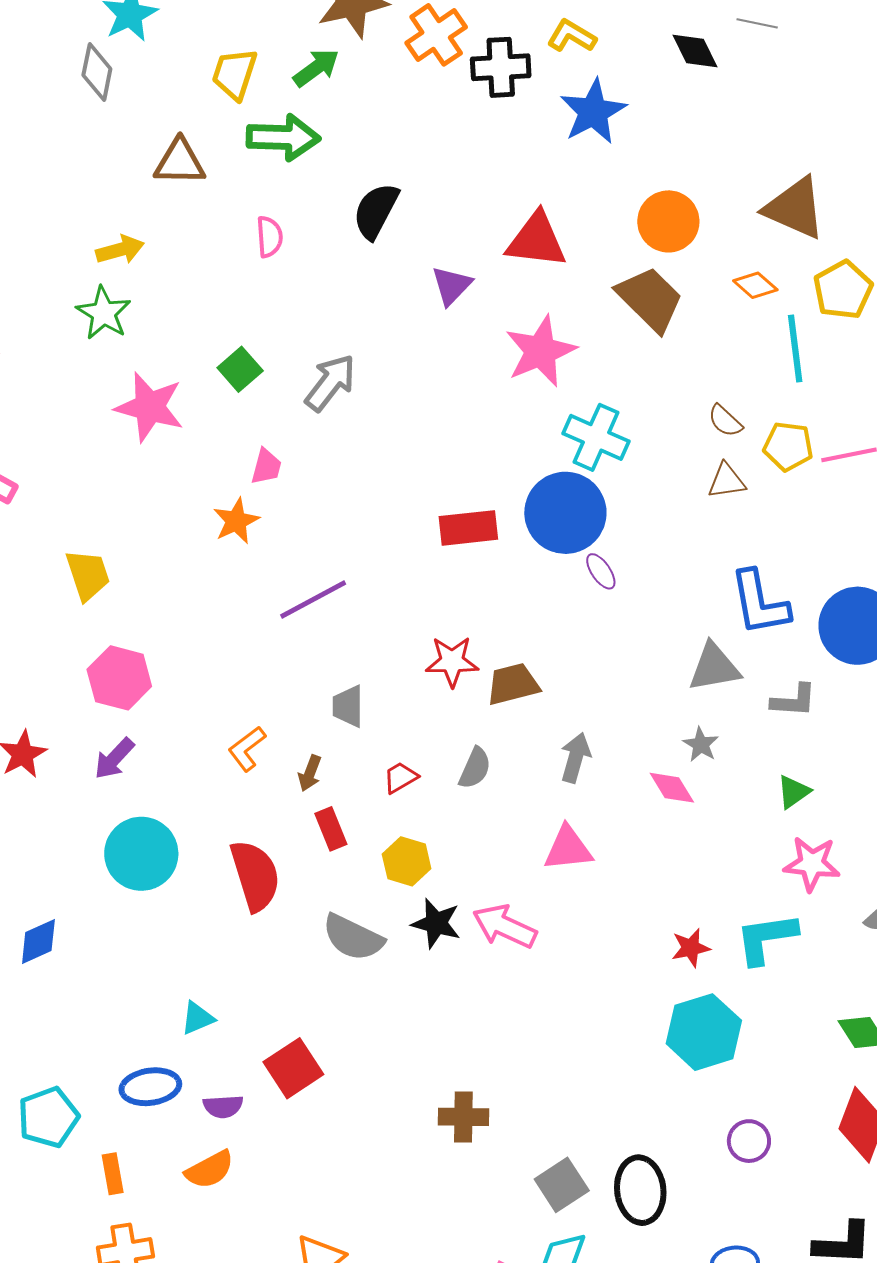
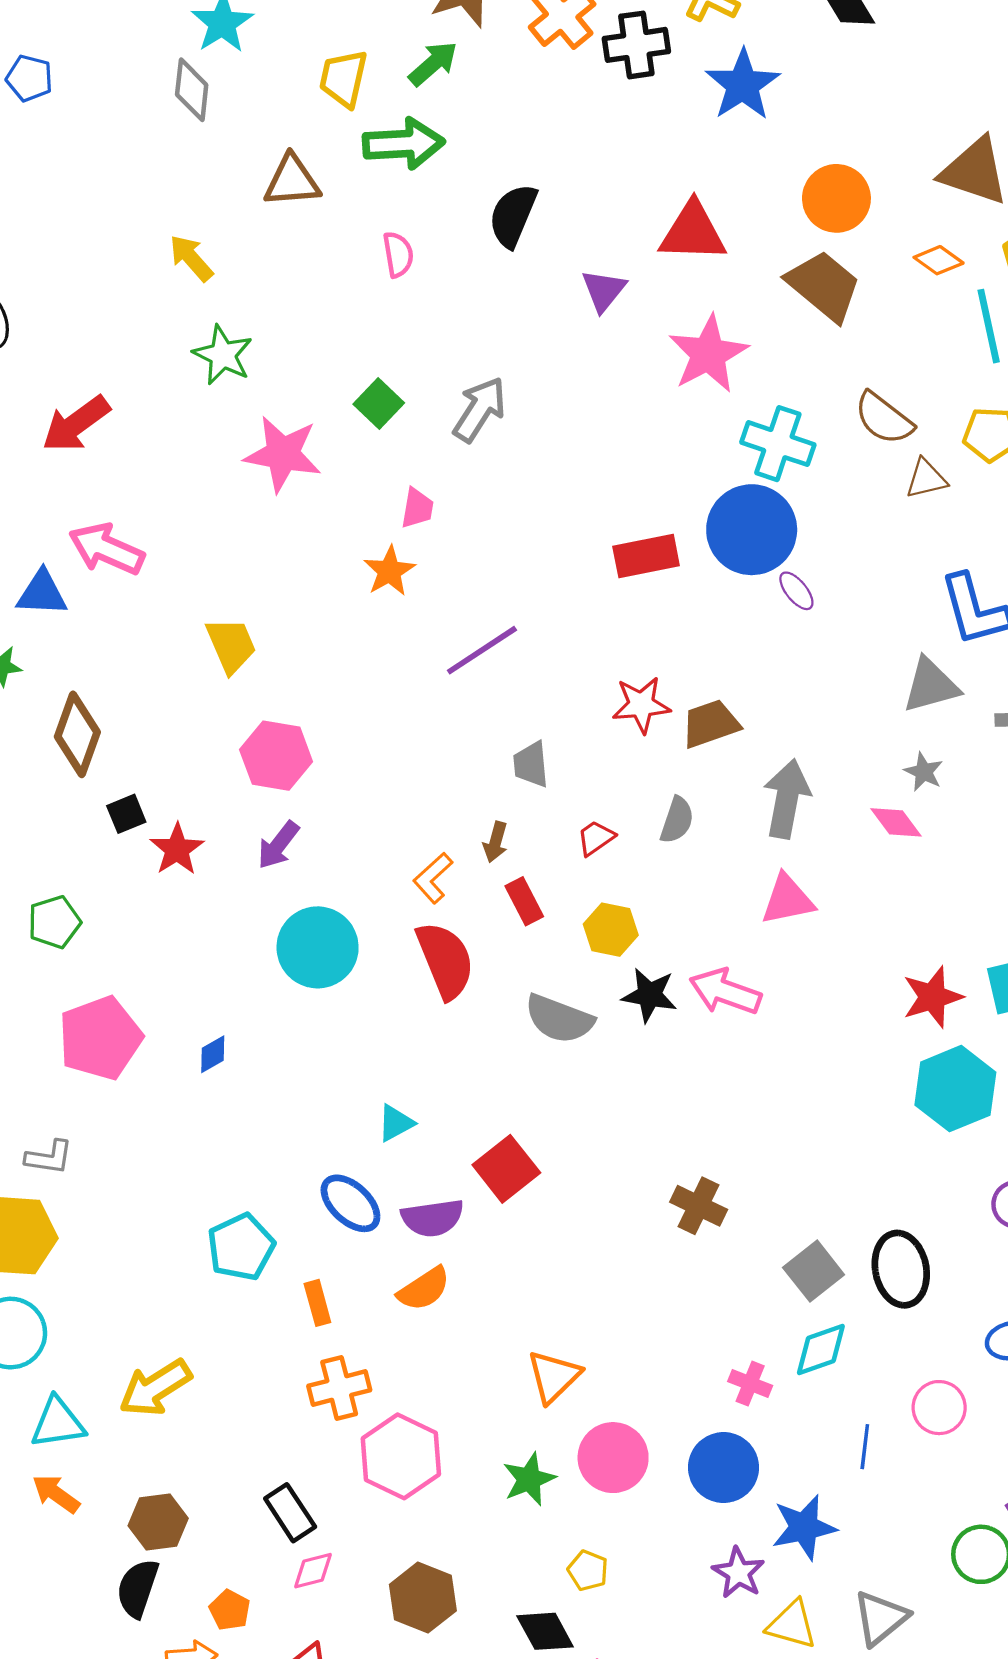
yellow arrow: (120, 250) -> (191, 258), moved, turned -111
brown semicircle: (725, 421) -> (884, 418), moved, size x1.5
orange L-shape: (247, 749) -> (433, 878), moved
gray arrow: (575, 758) -> (787, 799), size x1.4
blue diamond: (38, 942) -> (213, 1054), size x0.7
red star: (691, 948) -> (932, 997), size x1.4
blue ellipse: (150, 1087) -> (350, 1203), turned 56
purple semicircle: (223, 1106) -> (433, 1218), size x1.4
brown cross: (463, 1117) -> (699, 1206), turned 30

